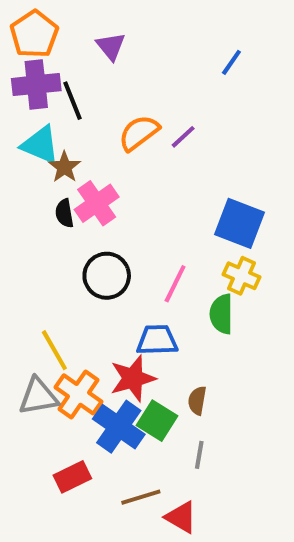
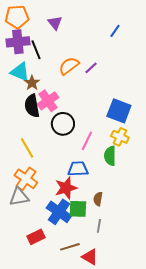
orange pentagon: (34, 34) -> (17, 17), turned 30
black semicircle: (64, 213) -> (32, 106), size x1.6
black circle: (107, 276) -> (63, 124), moved
yellow line: (54, 350) -> (27, 148), moved
orange cross: (78, 394) -> (26, 179), moved
green square: (157, 421) -> (78, 209), turned -30

